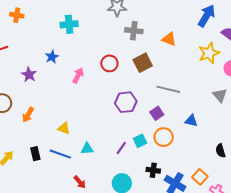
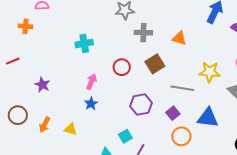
cyan cross: (69, 24) -> (84, 43), moved
yellow star: (209, 53) -> (210, 72), moved, turned 30
blue star: (52, 57) -> (91, 104), moved
blue triangle: (191, 121) -> (208, 118), size x1.6
yellow triangle: (64, 128) -> (71, 129), moved
cyan square: (140, 141) -> (125, 136), moved

